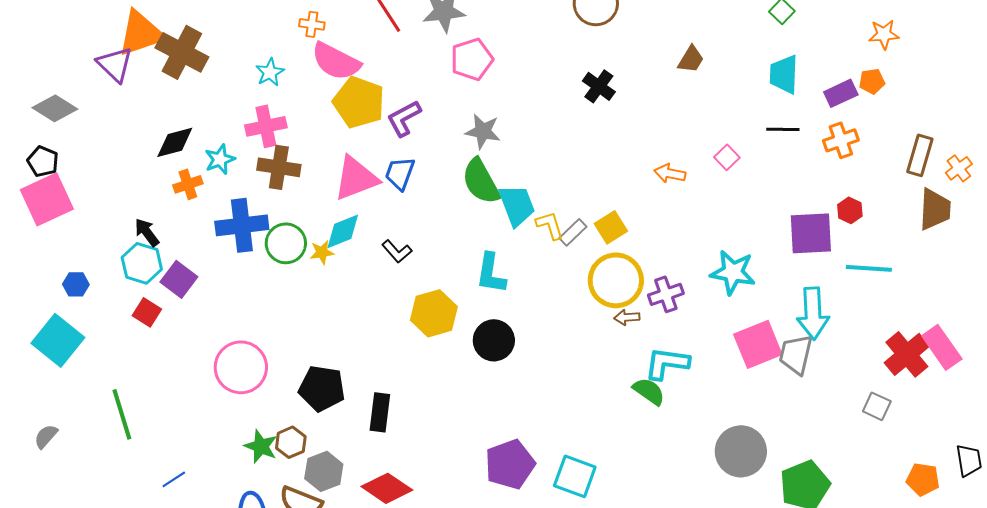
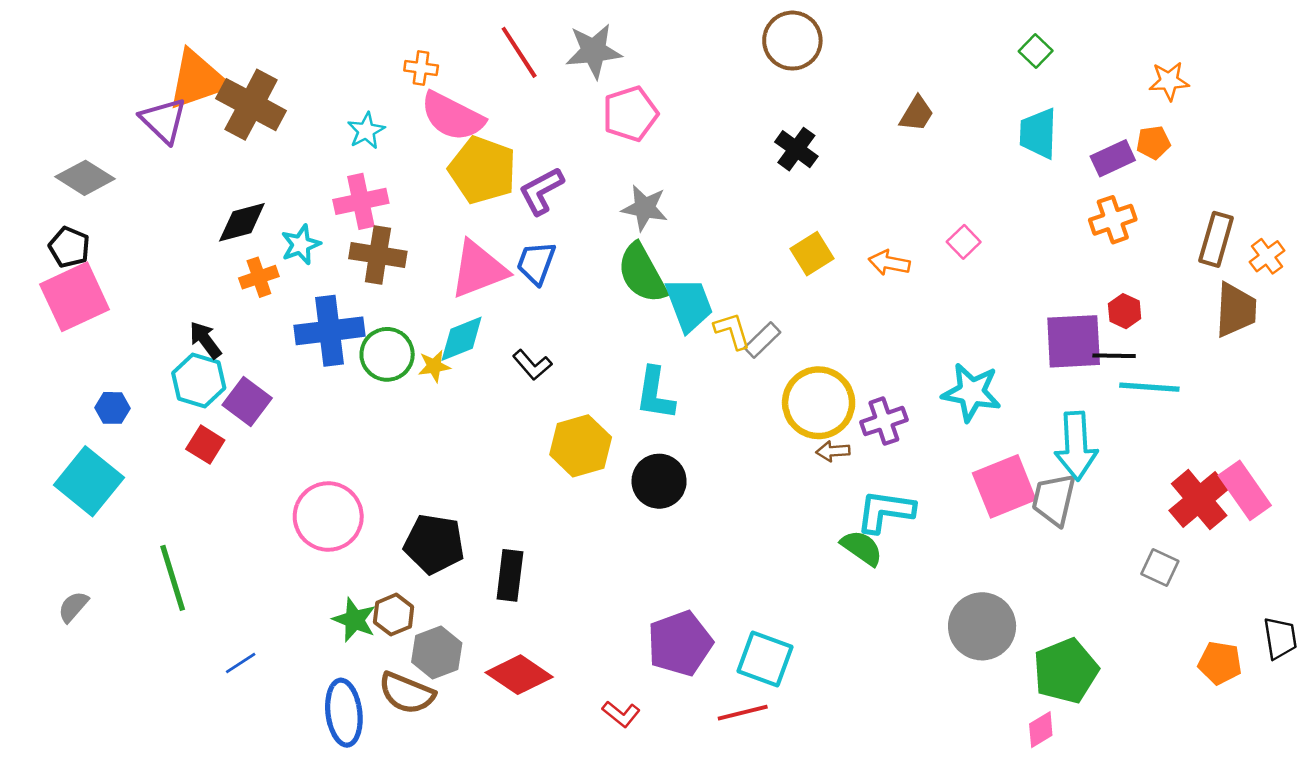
black line: (783, 129) -> (1114, 356), moved
yellow square: (611, 227) -> (812, 254), moved

